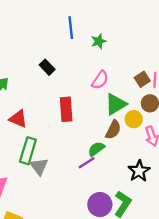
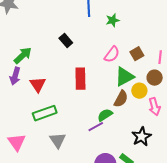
brown square: (142, 79) -> (137, 54), moved
red triangle: (18, 119) -> (38, 85), turned 30
green rectangle: (28, 151) -> (45, 113), turned 50
gray triangle: (39, 166) -> (58, 140), moved

